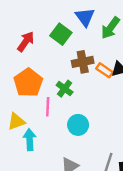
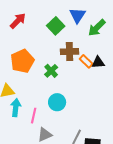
red arrow: (26, 41) -> (18, 21), moved
pink line: (48, 107) -> (34, 116), moved

